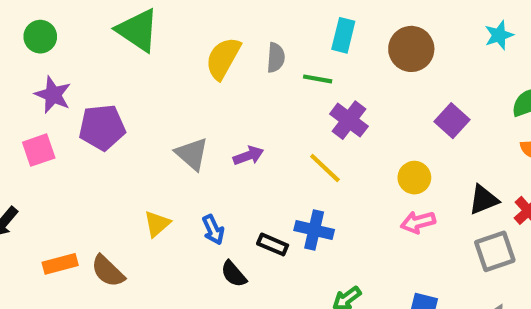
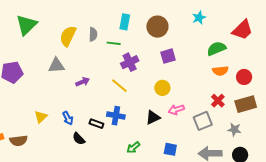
green triangle: (138, 30) -> (26, 25), turned 45
purple cross: (349, 120) -> (130, 62), turned 30
purple square: (452, 121) -> (168, 56), moved, turned 35
gray triangle: (192, 154) -> (56, 65), moved, turned -42
black triangle: (484, 200) -> (153, 117), moved
pink arrow: (418, 222) -> (176, 110), moved
brown semicircle: (108, 271) -> (19, 141), turned -48

